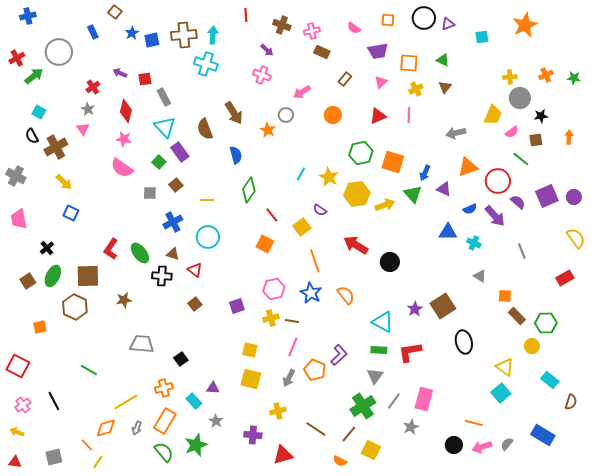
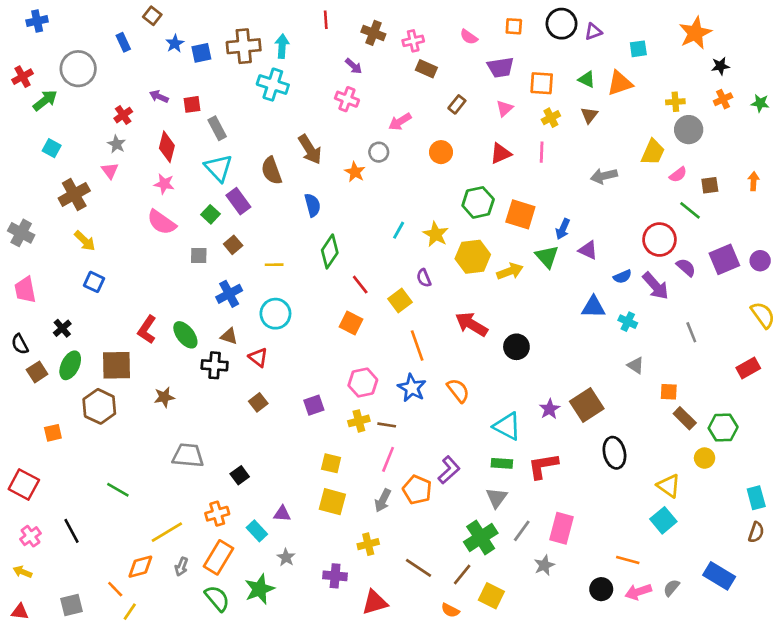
black star: (541, 116) -> (720, 66), moved
black semicircle: (32, 136) -> (20, 344), moved
orange triangle: (468, 167) -> (620, 83), moved
purple semicircle: (320, 210) -> (424, 278), turned 32
cyan rectangle: (550, 380) -> (756, 498), moved, turned 36

